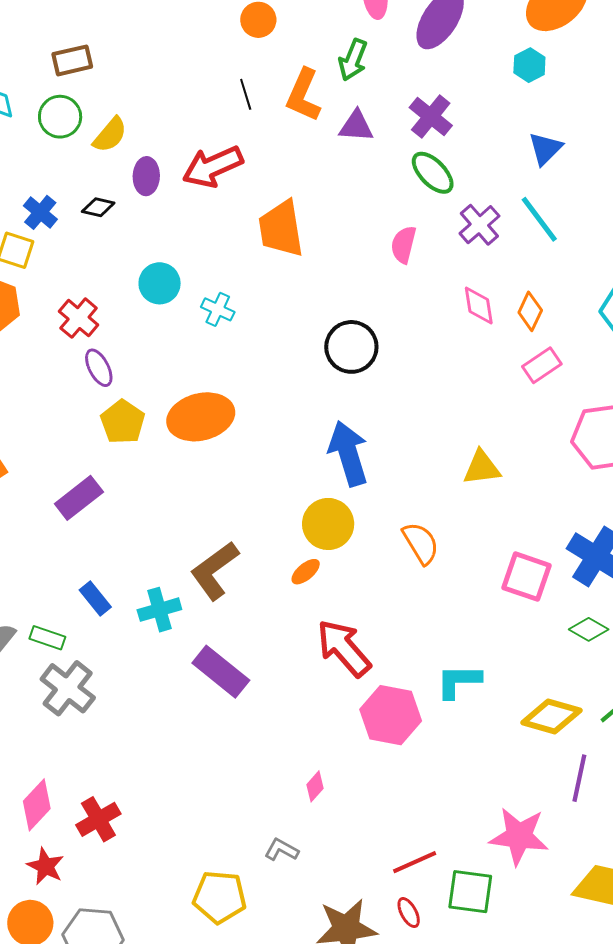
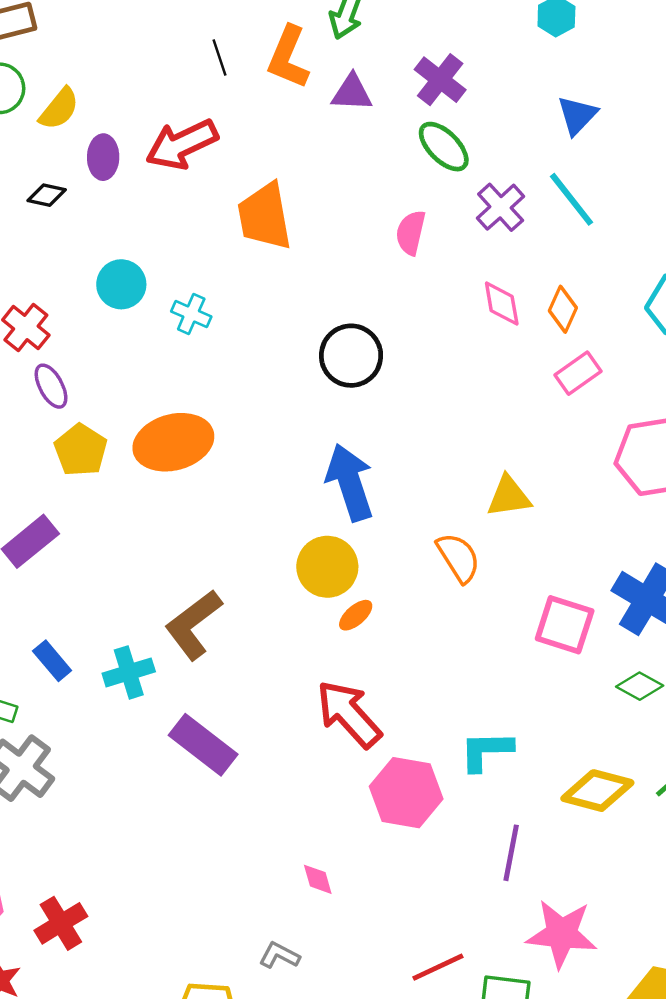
orange semicircle: (421, 543) -> (458, 558), moved
orange ellipse: (306, 572) -> (356, 615), moved
purple line: (579, 778) -> (511, 853), moved
pink diamond: (315, 786) -> (318, 879), turned -56

